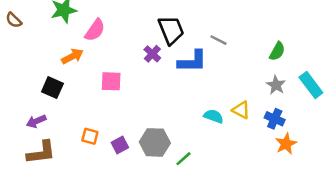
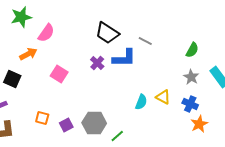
black trapezoid: (171, 30) -> (107, 33), turned 145
purple cross: (152, 54) -> (97, 63), moved
pink square: (111, 81) -> (59, 74), turned 30
cyan semicircle: (214, 116) -> (141, 102), turned 91

